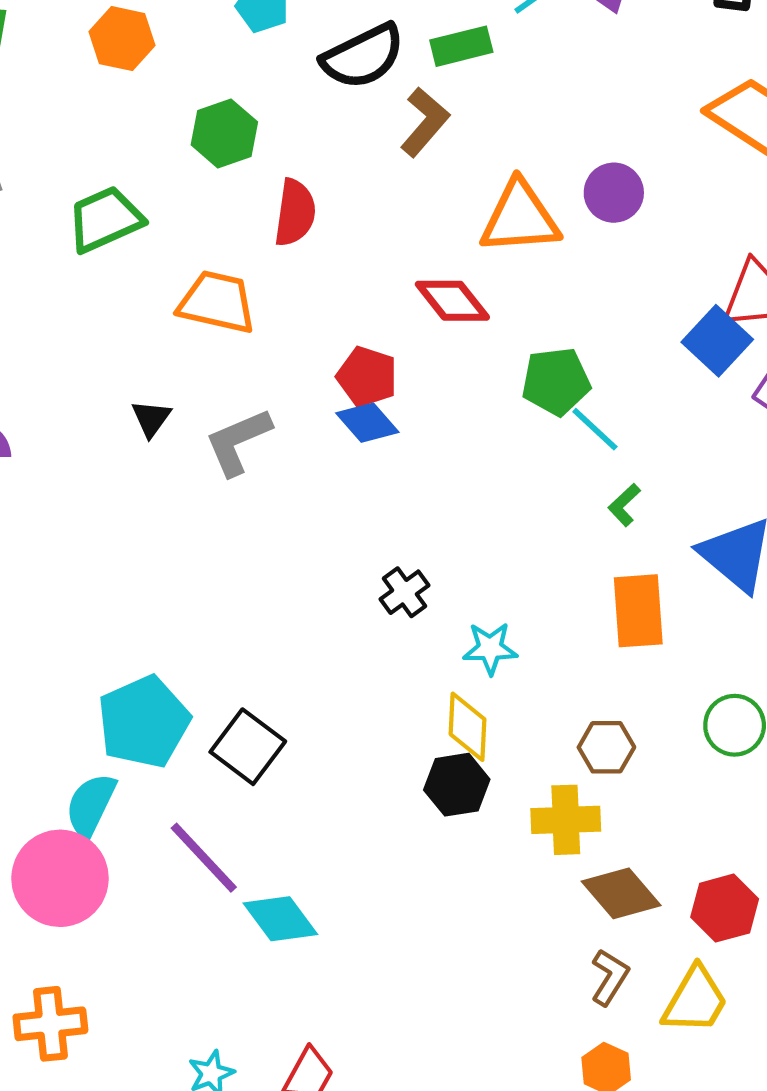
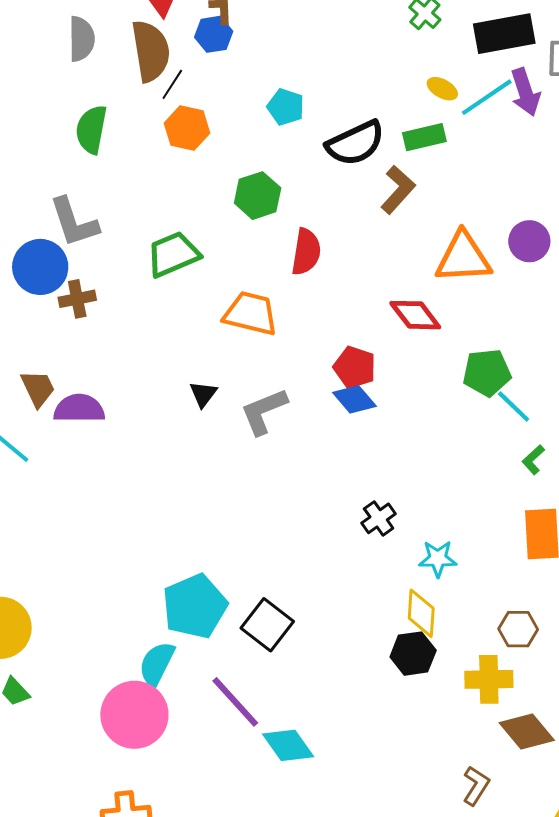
brown L-shape: (610, 977) -> (476, 786), moved

